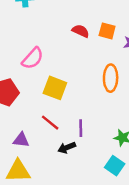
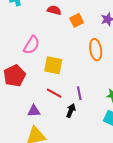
red semicircle: (81, 31) -> (54, 10), moved
orange square: (107, 31) -> (77, 20), moved, turned -32
black arrow: (67, 148) -> (71, 111), turned 144

